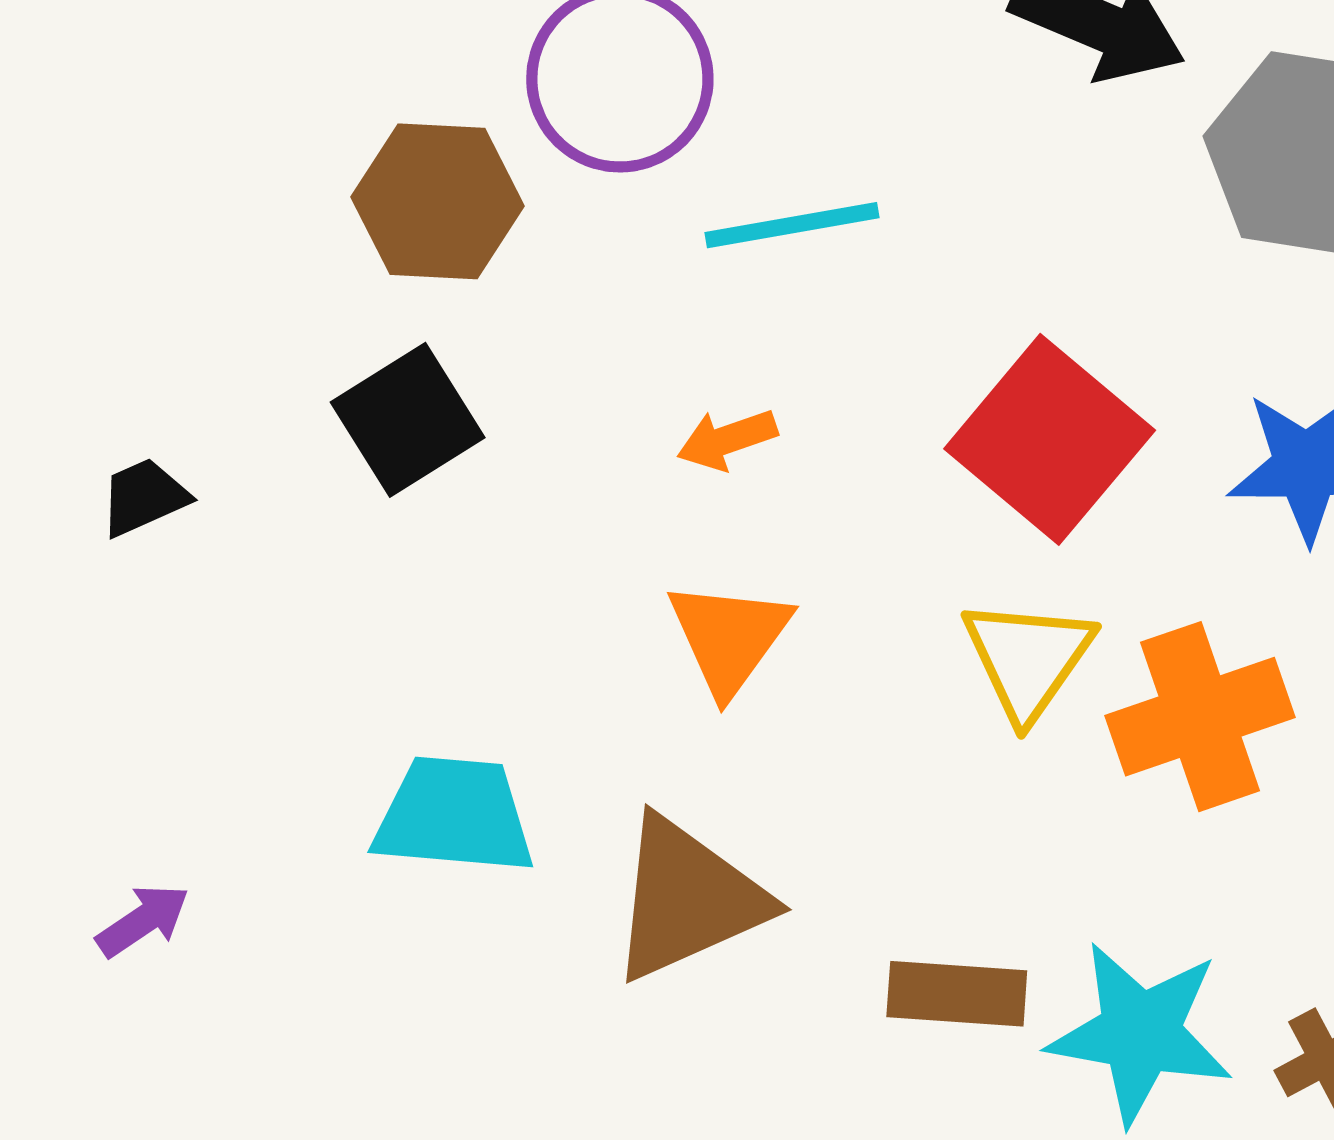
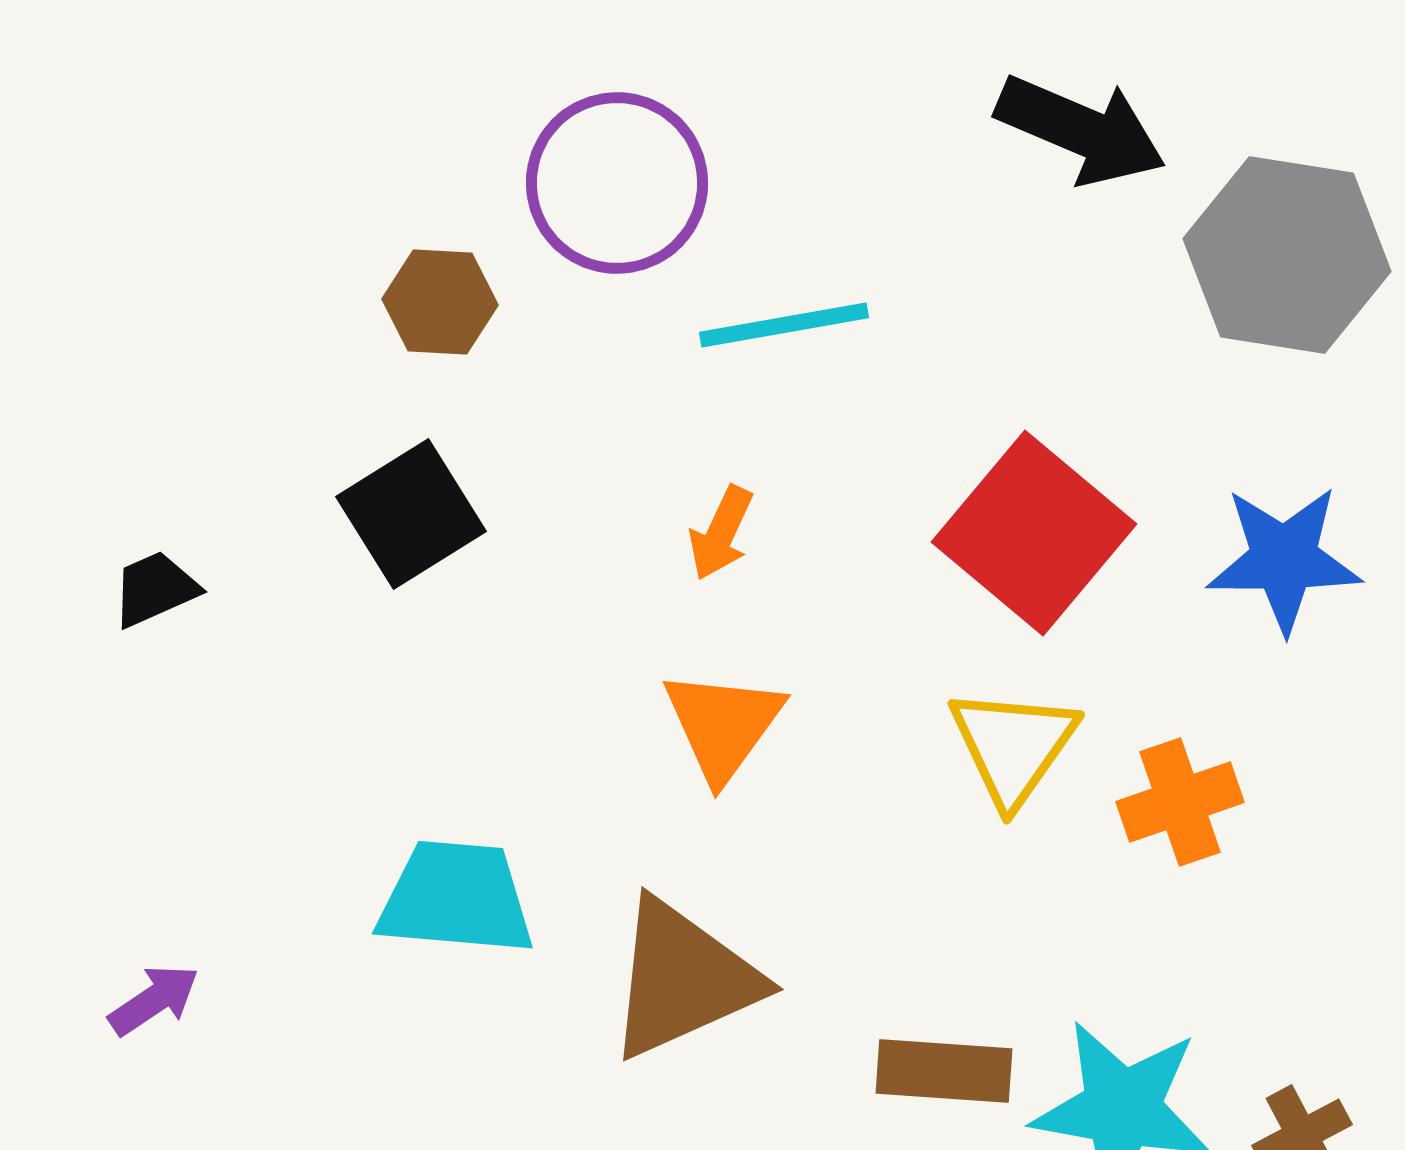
brown hexagon: (438, 201) -> (440, 302), size x0.7
orange arrow: (727, 439) -> (721, 533), turned -46
orange cross: (1200, 717) -> (1180, 802), size x0.7

